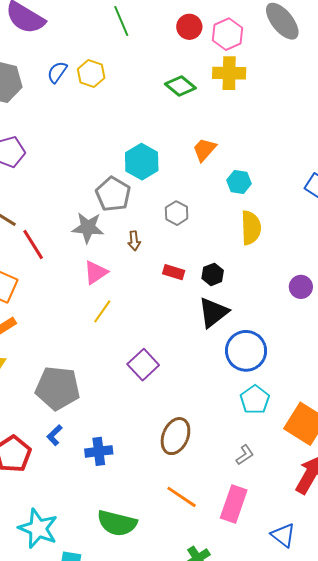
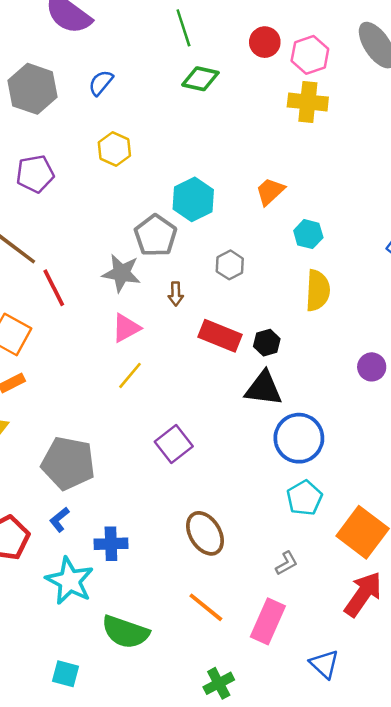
yellow hexagon: (91, 73) -> (114, 149), moved
green diamond: (180, 86) -> (200, 79), moved, turned -32
red rectangle: (174, 272) -> (220, 336), size x1.6
black triangle: (213, 312) -> (264, 388), turned 40
brown ellipse: (175, 436) -> (205, 533), turned -60
cyan star: (38, 528) -> (70, 581), moved

